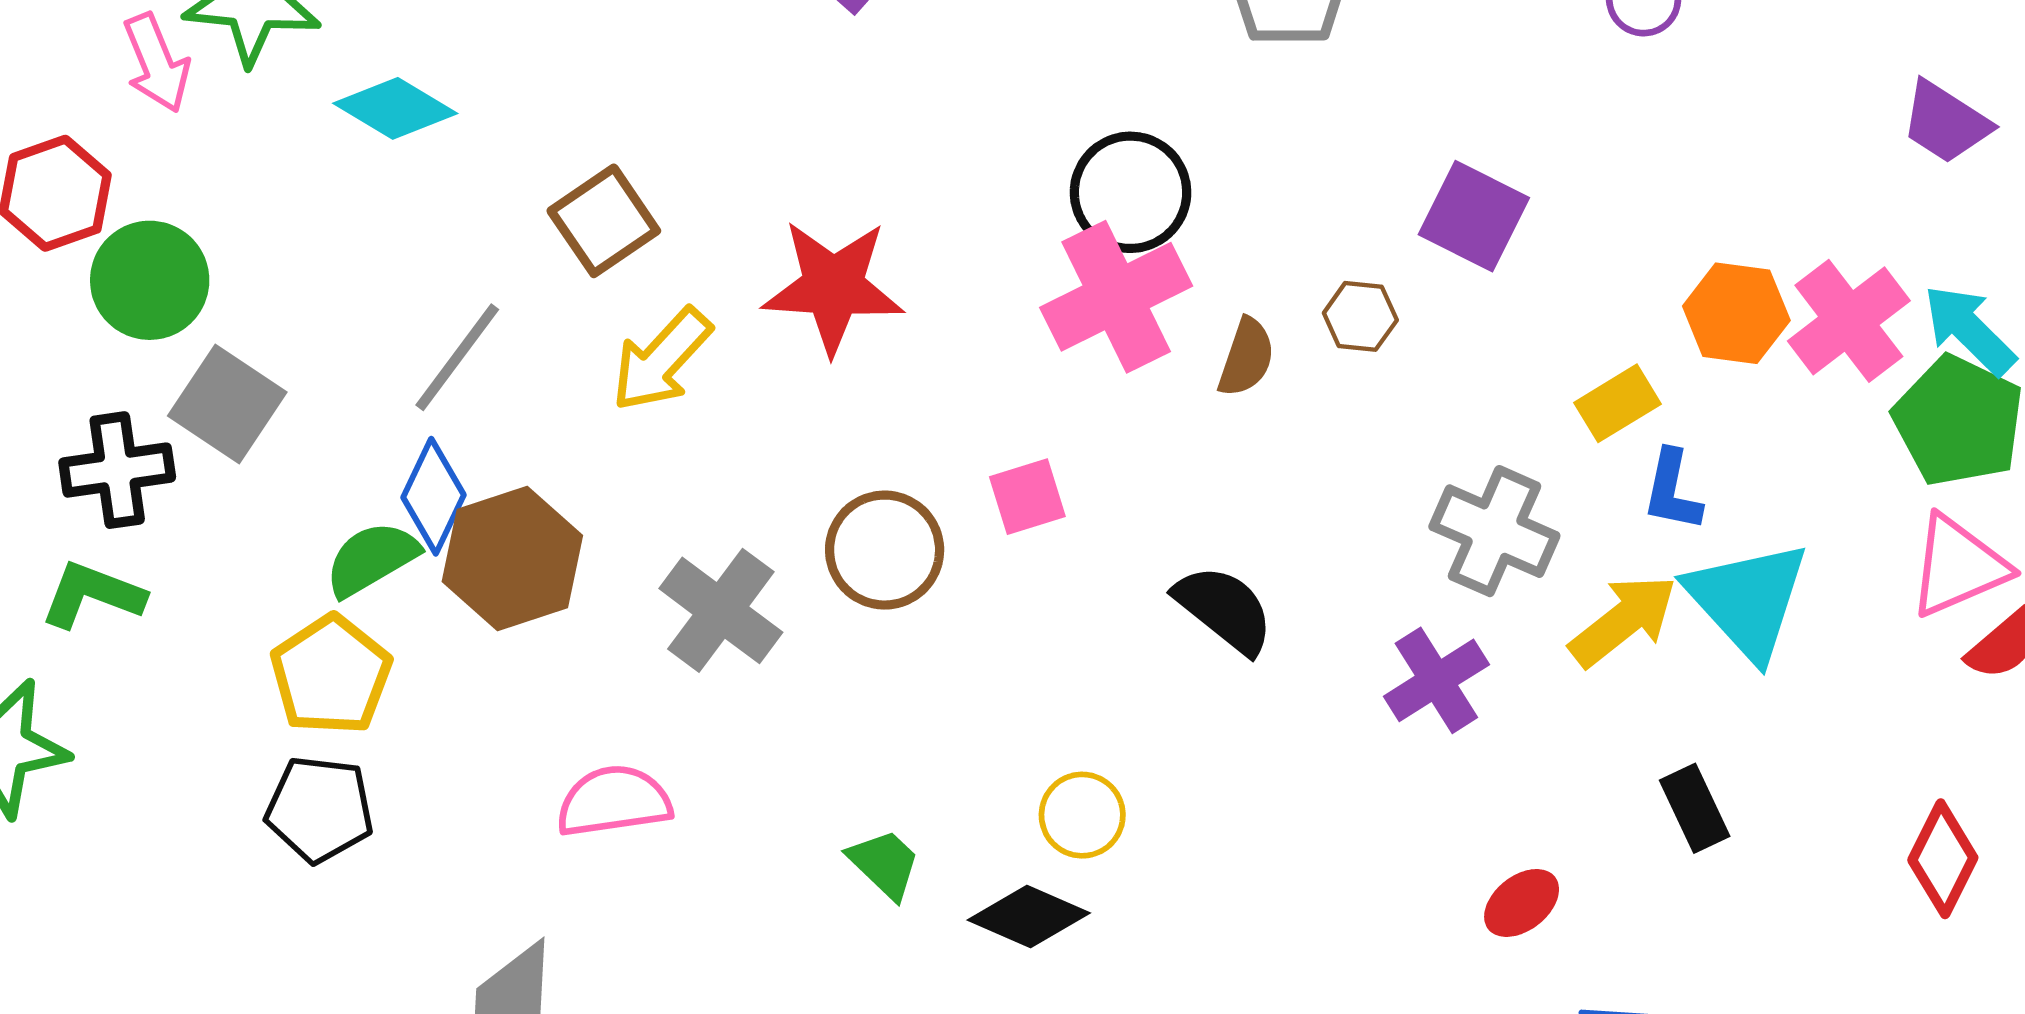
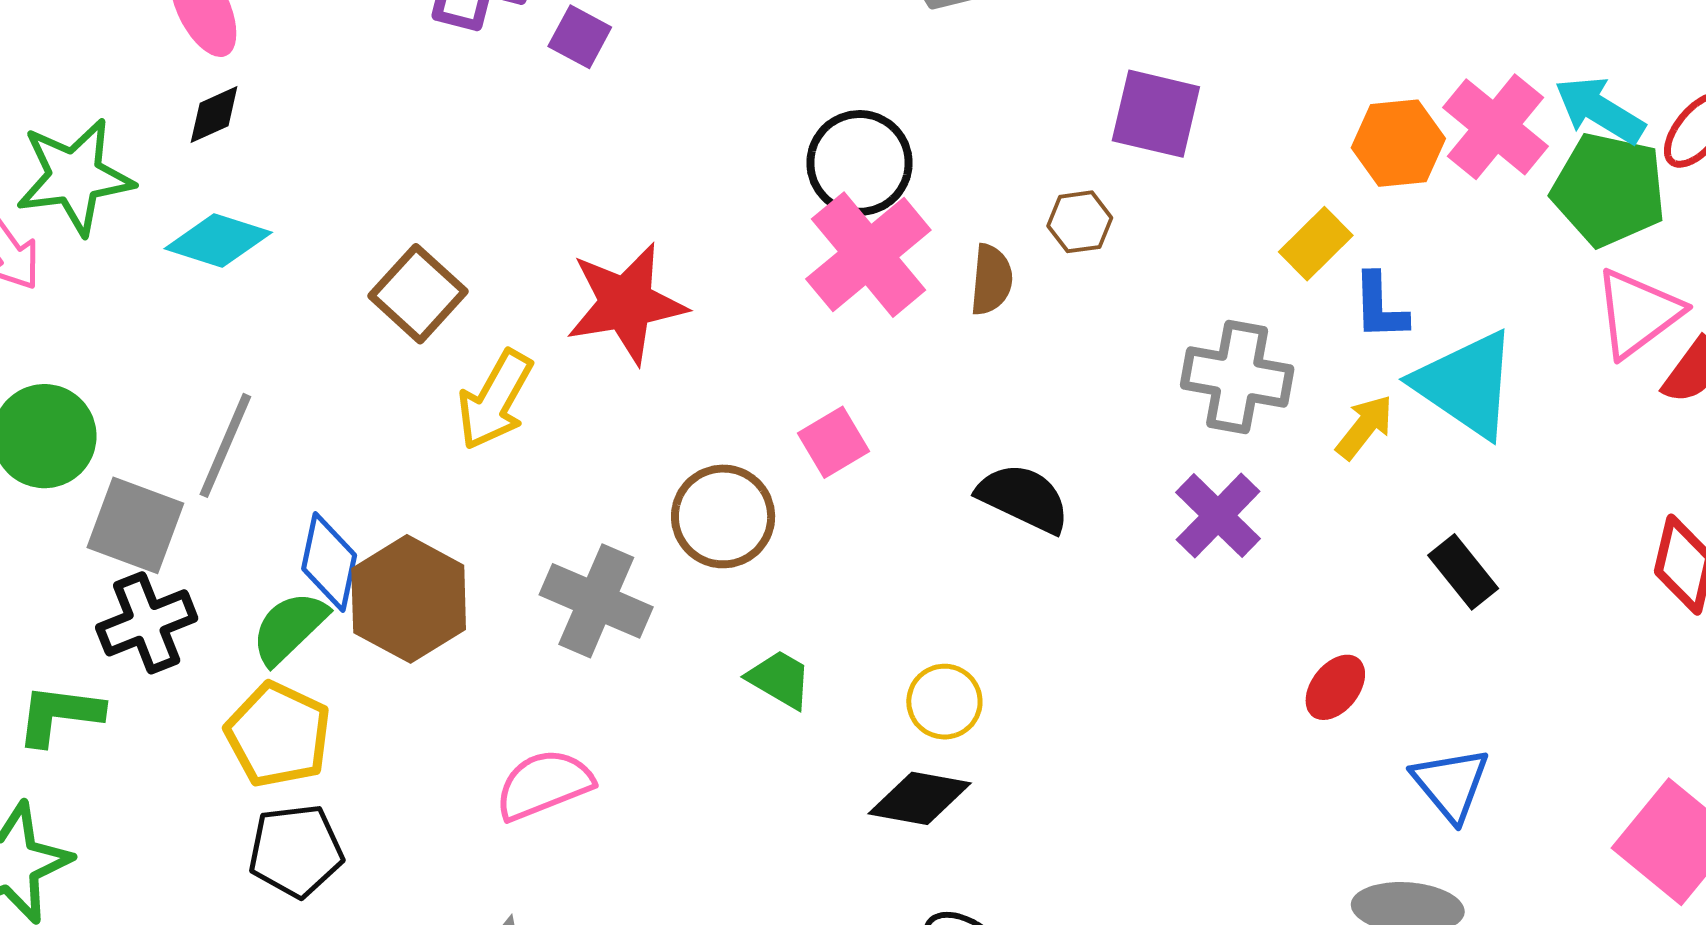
gray line: (457, 357) -> (225, 445), moved
black cross: (117, 470) -> (147, 623), moved
yellow arrow: (1623, 621) -> (1365, 427), size x0.7
green trapezoid: (884, 864) -> (780, 679), moved

